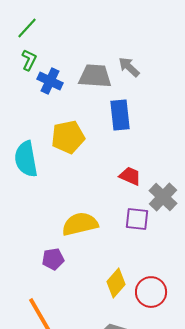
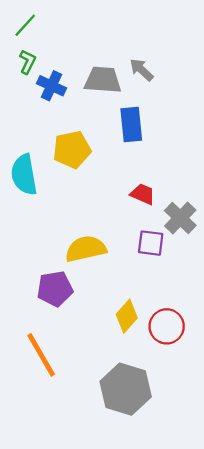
purple pentagon: (53, 259) -> (55, 289), size x1.4

